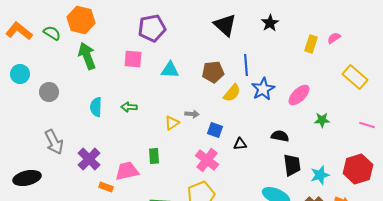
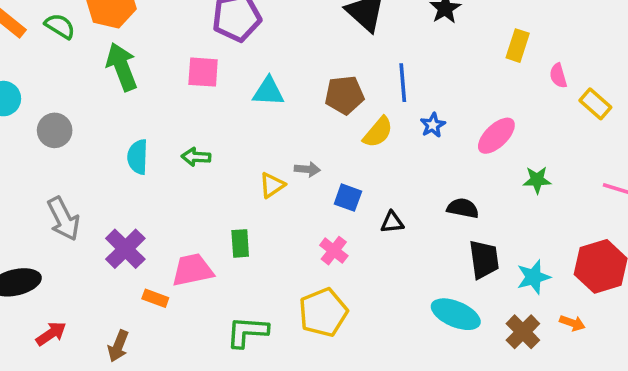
pink semicircle: (334, 38) -> (558, 76), moved, turned -72
yellow rectangle: (355, 77) -> (595, 104), size x0.7
blue star: (263, 89) -> (433, 125), size x0.6
pink cross: (207, 160) -> (334, 251), size x0.7

